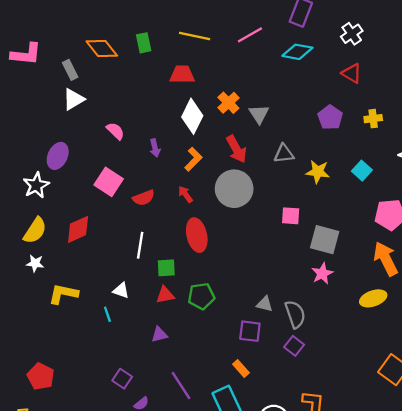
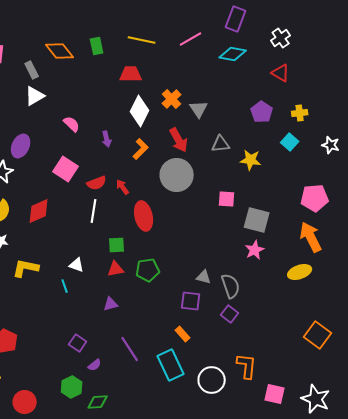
cyan square: (362, 171) -> (290, 142), moved
red arrow: (185, 194) -> (123, 187), moved
white line: (140, 245) -> (94, 211), moved

